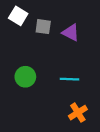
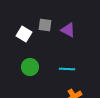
white square: (18, 16) -> (24, 34), moved

